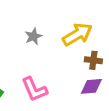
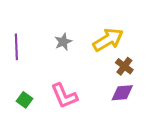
brown cross: (93, 60) -> (124, 66), turned 30

